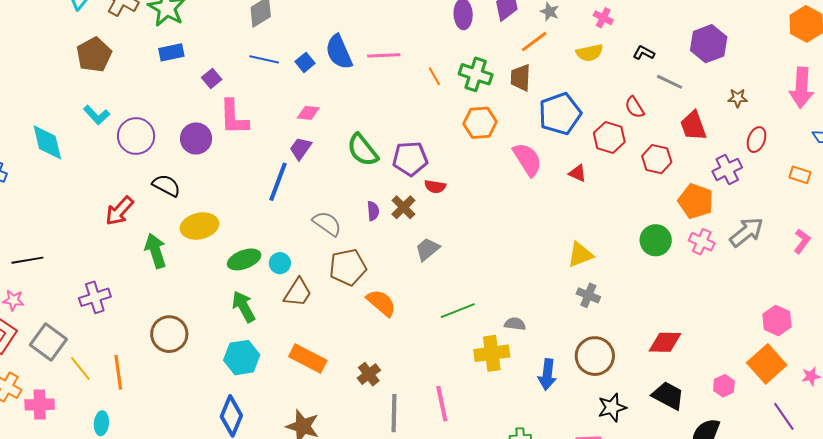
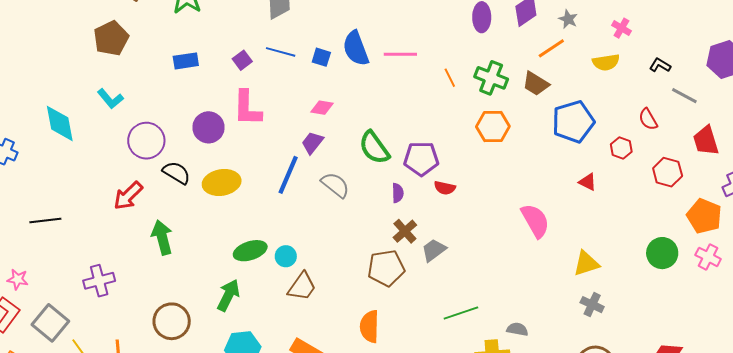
blue rectangle: (171, 52) -> (186, 61), moved
blue square: (305, 62) -> (321, 57), turned -36
brown trapezoid: (520, 78) -> (536, 84), turned -64
purple square: (212, 79) -> (242, 60), moved
purple circle: (136, 136) -> (146, 141), moved
red hexagon: (609, 137) -> (621, 148), size x0.7
pink semicircle: (527, 159) -> (535, 221), moved
brown cross: (403, 207) -> (405, 231), moved
purple semicircle: (373, 211) -> (398, 193), moved
gray semicircle: (327, 224) -> (335, 185), moved
yellow ellipse: (199, 226) -> (222, 182), moved
black line: (27, 260) -> (45, 220), moved
brown pentagon: (348, 267) -> (386, 268), moved
orange semicircle: (381, 303) -> (370, 326), moved, turned -132
green arrow: (244, 307) -> (228, 295), moved, turned 52

